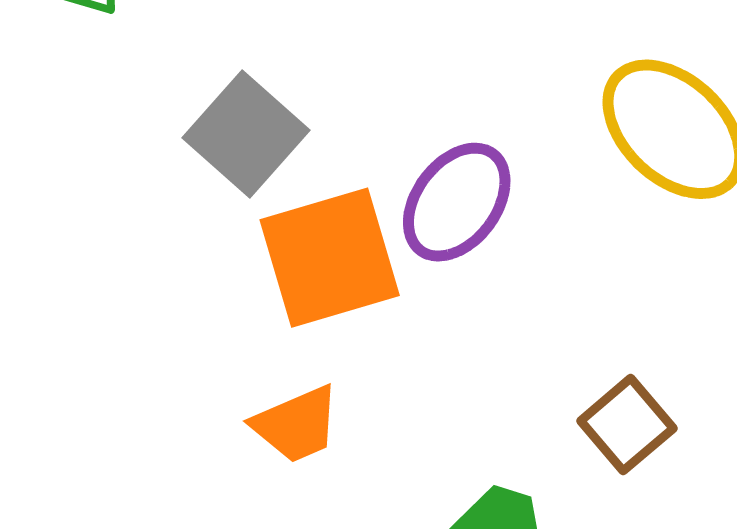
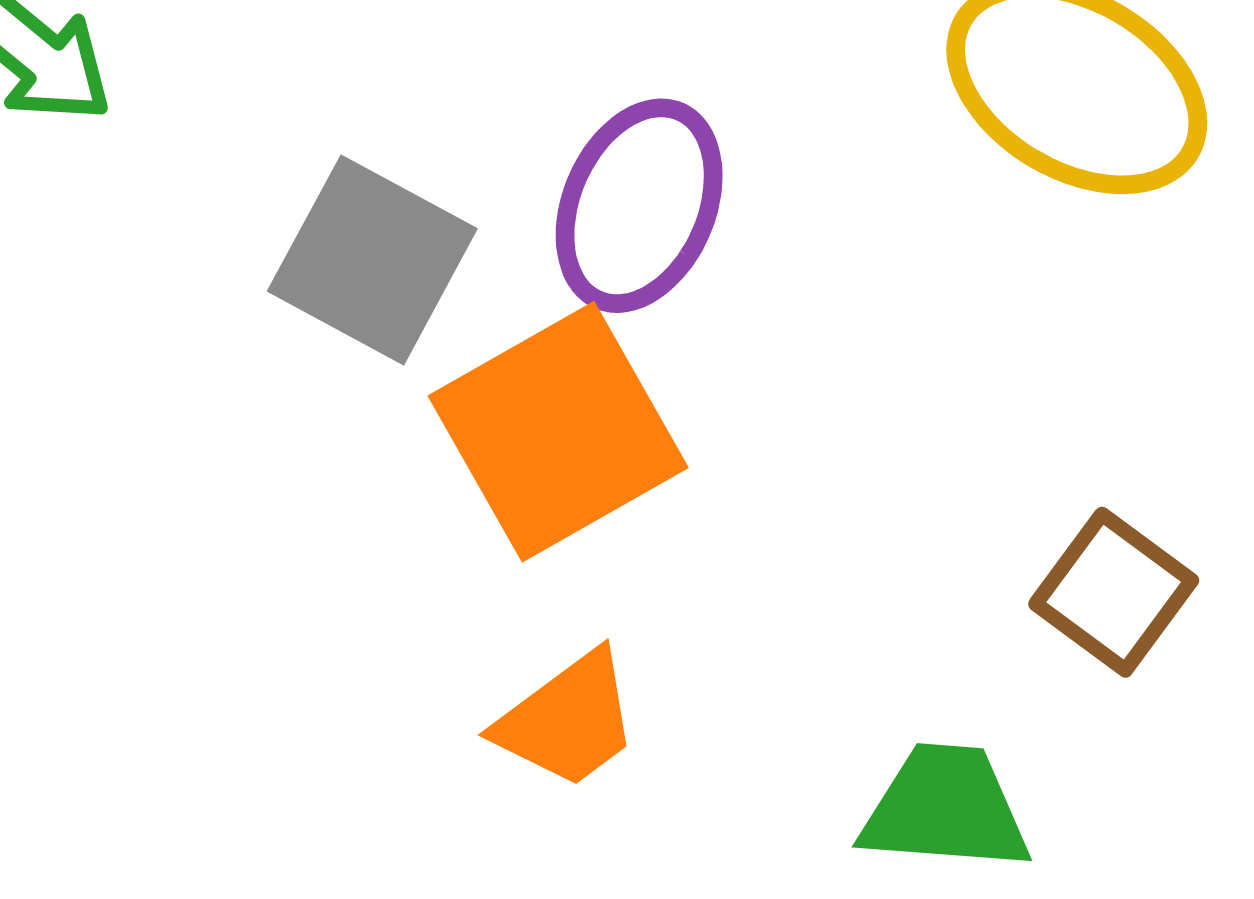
purple ellipse: (457, 202) -> (639, 206), moved

